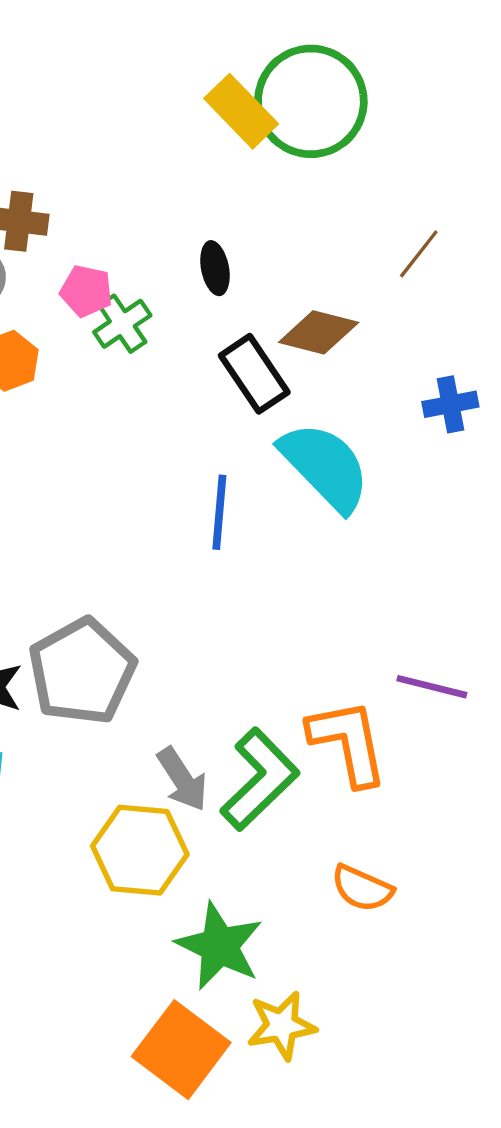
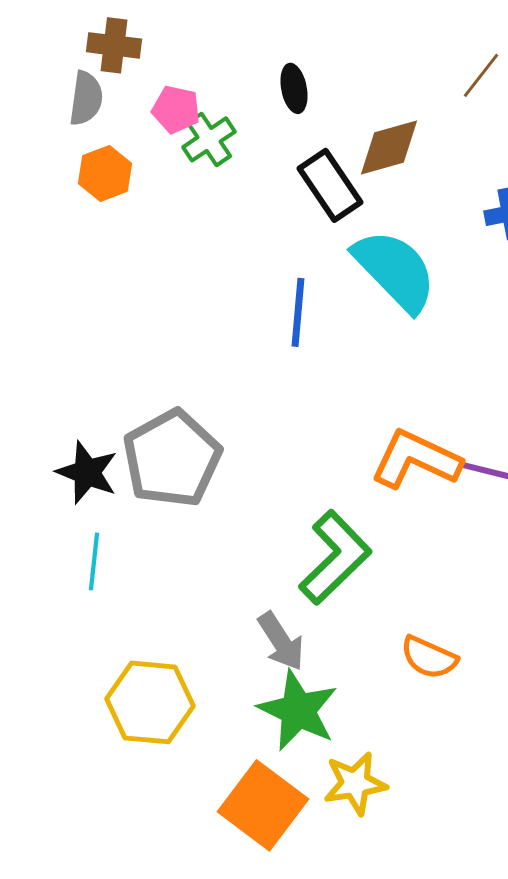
brown diamond: (319, 332) -> (389, 147), turned -30
orange L-shape: (348, 742) -> (416, 459), moved, turned -54
gray arrow: (182, 779) -> (281, 641), moved
yellow hexagon: (140, 850) -> (150, 702), moved

